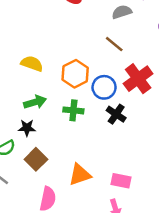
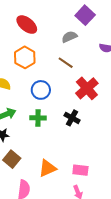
orange hexagon: (75, 74) -> (25, 57), moved
blue circle: (104, 87) -> (41, 90), moved

